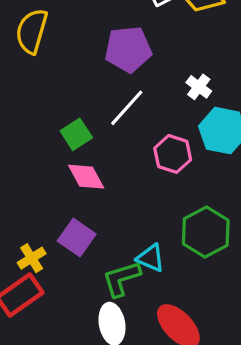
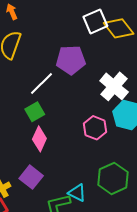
white cross: (199, 87) -> (114, 86), size x1.8
white line: (127, 108) -> (42, 84), moved
pink diamond: (86, 177) -> (39, 139), turned 50

